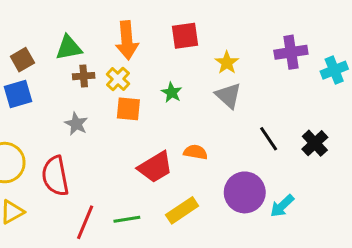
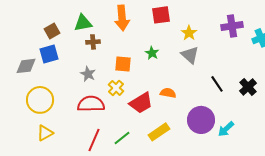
yellow cross: (118, 79) -> (116, 88), moved
red semicircle: (55, 176) -> (91, 104), moved, turned 100
green line: (127, 219) -> (122, 138), turned -30

